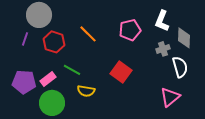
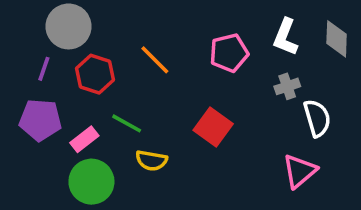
gray diamond: (184, 38) -> (337, 39), moved
purple pentagon: (24, 82) -> (40, 120), moved

